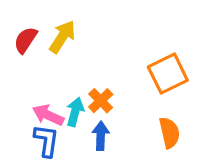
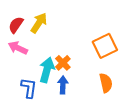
cyan arrow: (75, 112) -> (47, 70), size x1.4
pink arrow: (48, 115) -> (18, 48), moved

